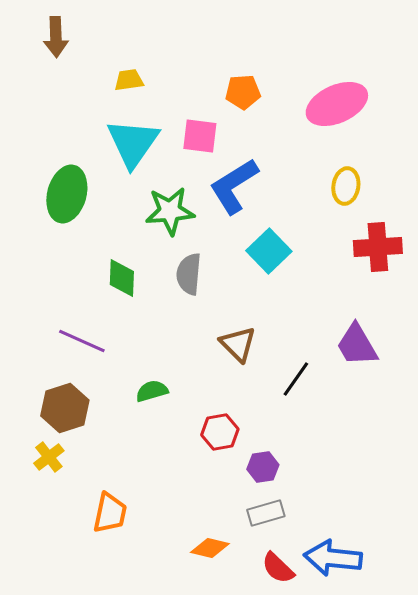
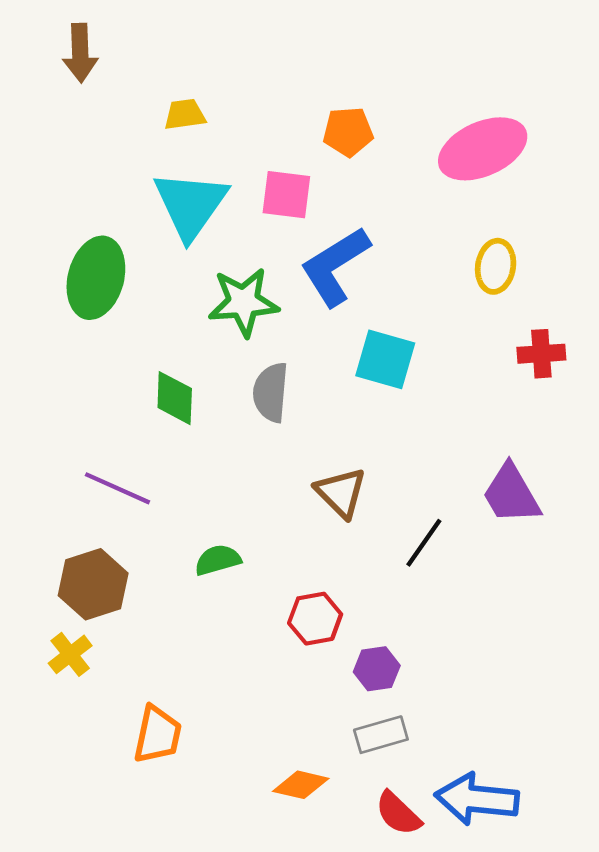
red cross: (378, 247) -> (541, 354), size x0.7
cyan square: (269, 251) -> (385, 359), turned -30

